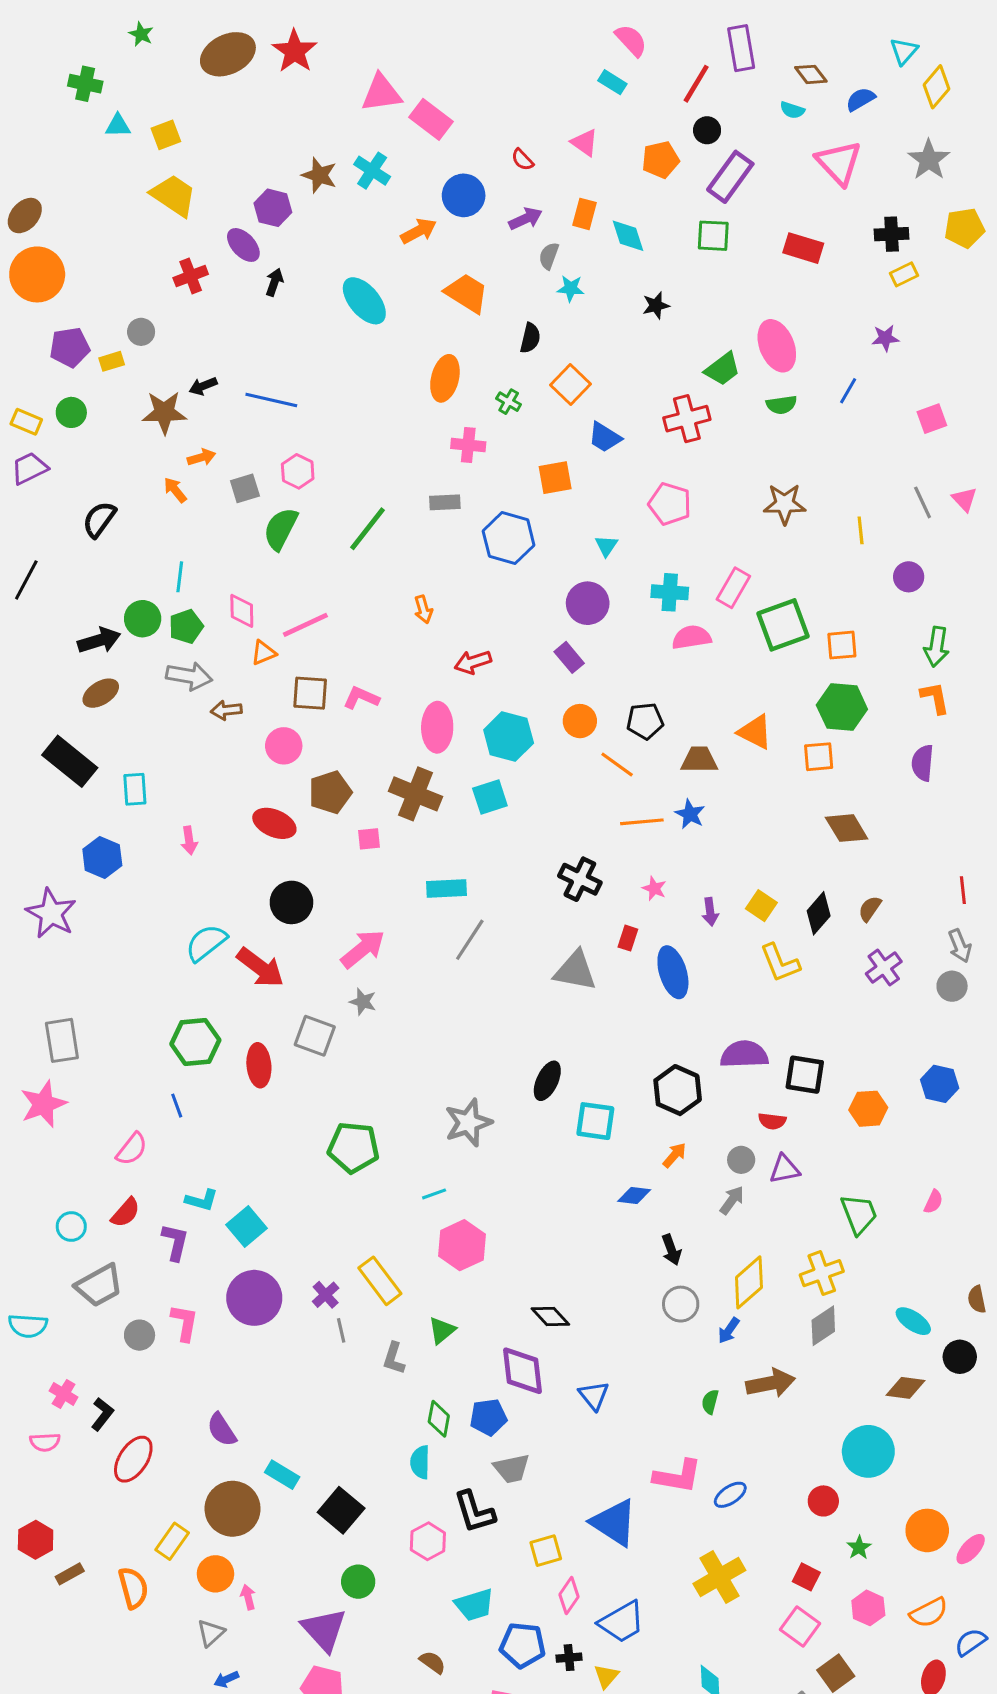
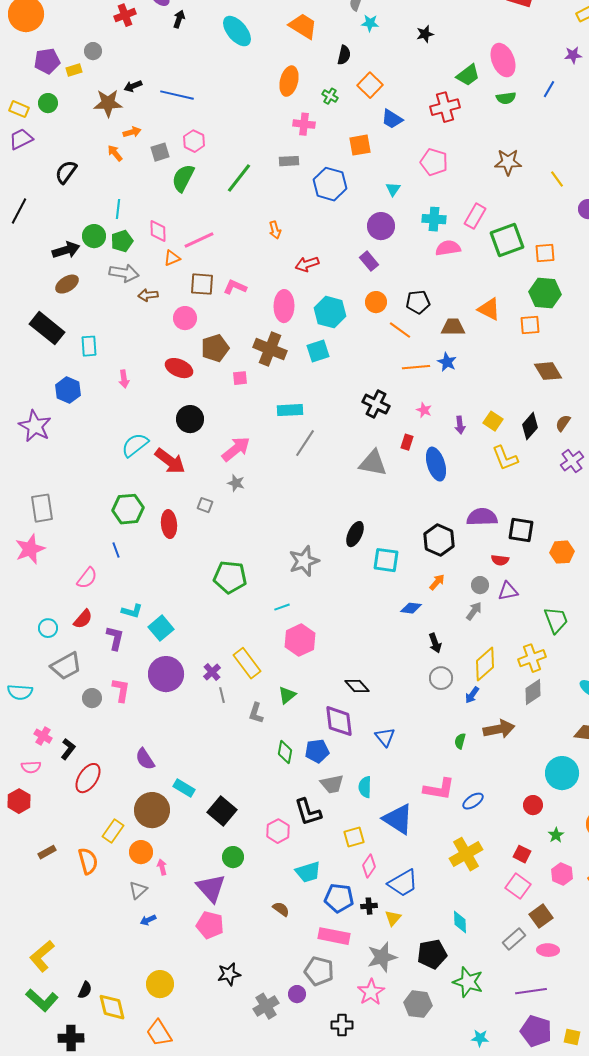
yellow line: (861, 530) -> (557, 179), turned -30
gray square: (315, 1036) -> (205, 505), size x0.6
cyan semicircle: (420, 1462) -> (365, 787), moved
red hexagon: (36, 1540) -> (19, 801), moved

